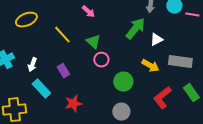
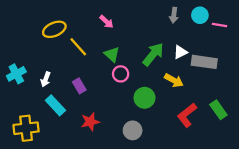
yellow ellipse: (26, 20) -> (54, 29), moved
green arrow: (135, 29) -> (153, 54), moved
gray rectangle: (180, 62) -> (204, 62), moved
gray circle: (121, 112) -> (133, 130), moved

